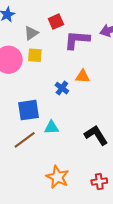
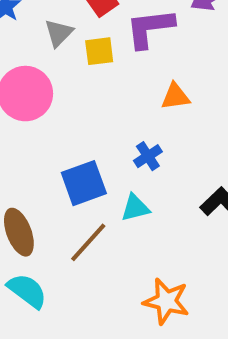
yellow square: (35, 55) -> (99, 51), moved
blue cross: (62, 88) -> (148, 156), moved, turned 32

